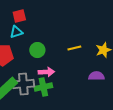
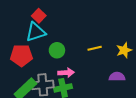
red square: (19, 16) -> (39, 16), turned -32
cyan triangle: (16, 32) -> (36, 32), size x1.5

